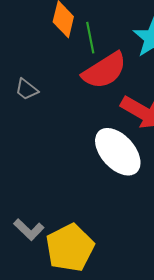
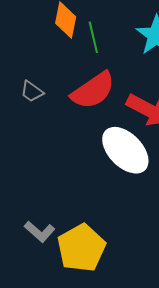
red semicircle: (104, 71) -> (93, 90), moved

